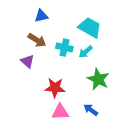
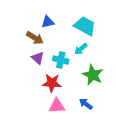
blue triangle: (41, 16) -> (48, 22), moved
cyan cross: (64, 48) -> (61, 60), moved
purple triangle: (27, 61) -> (38, 58), moved

